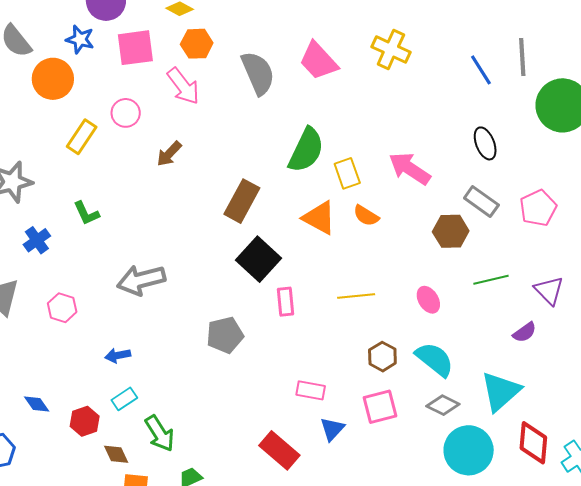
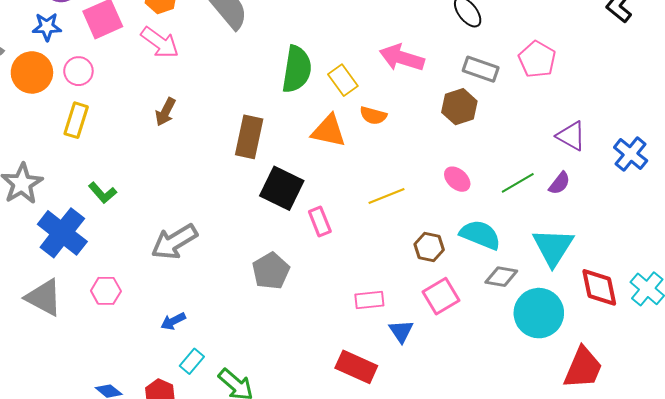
pink circle: (126, 113) -> (78, 71), moved
blue cross: (37, 240) -> (62, 233), size x1.8
green line: (491, 280) -> (518, 183), moved

